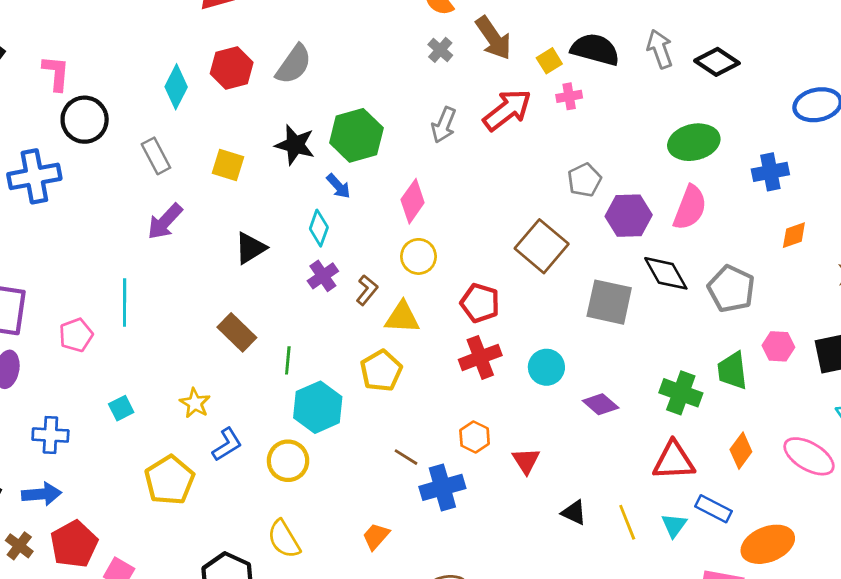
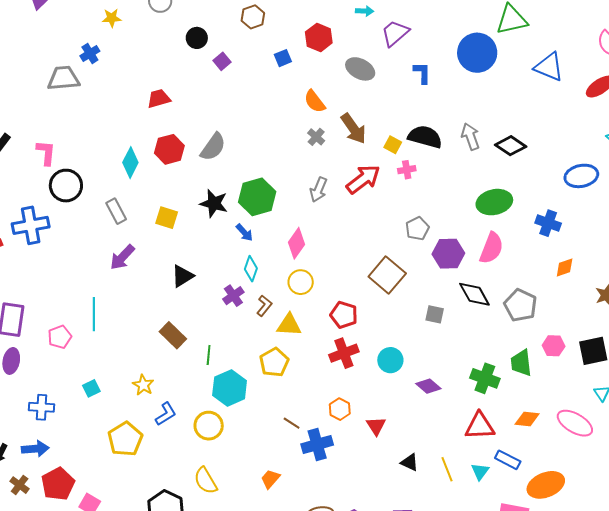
yellow square: (549, 61) -> (393, 145), turned -30
blue cross: (770, 172) -> (548, 223), turned 30
cyan diamond: (319, 228) -> (251, 269), moved
gray square: (609, 302) -> (435, 314), size x0.6
orange diamond: (741, 451) -> (527, 419), turned 60

